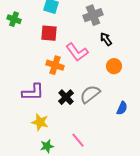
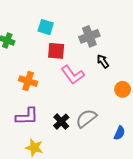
red square: (49, 33) -> (56, 51), moved
orange cross: (55, 65) -> (28, 81), moved
orange circle: (114, 66) -> (123, 89), moved

